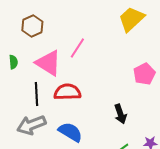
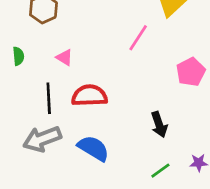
pink line: (77, 48) -> (138, 38), moved
pink triangle: (48, 63) -> (64, 57), size x0.5

